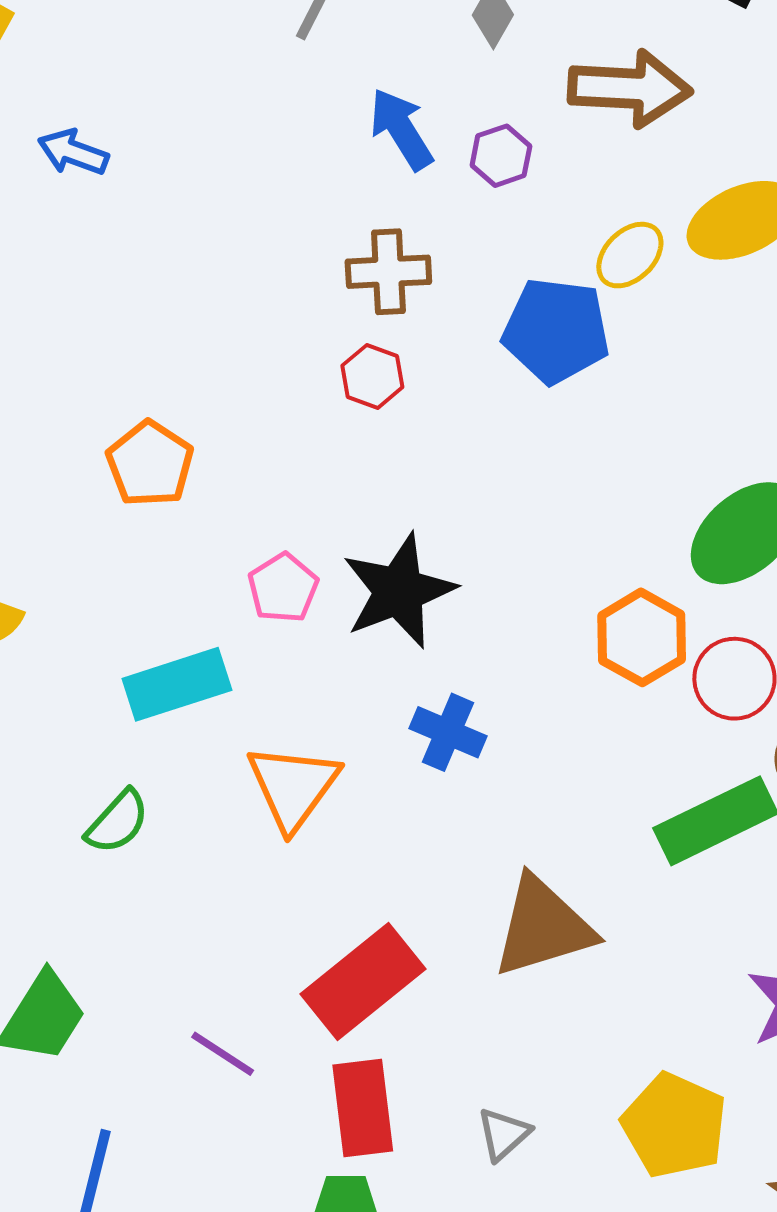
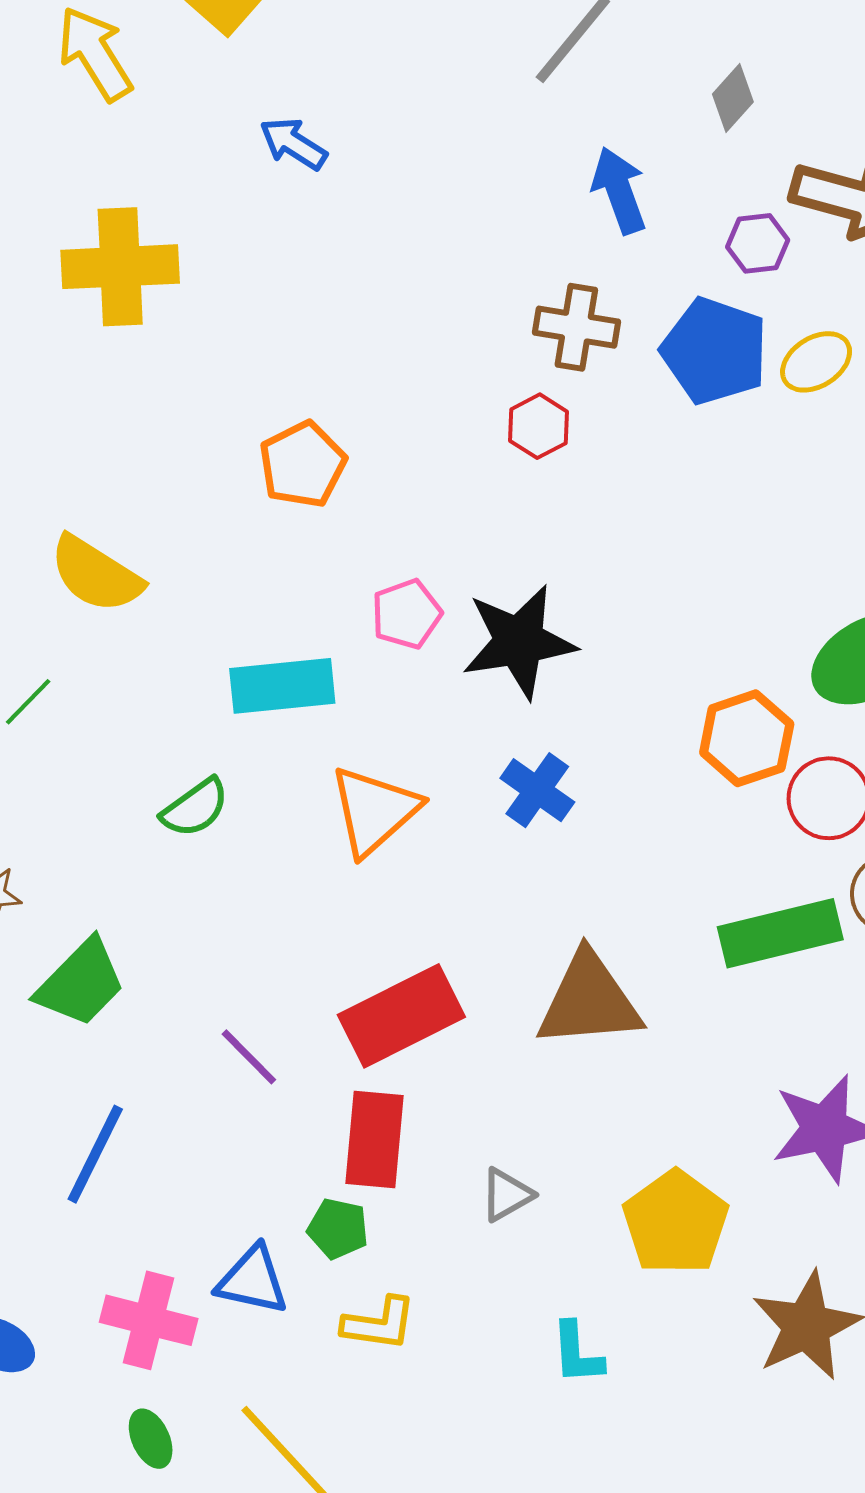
purple hexagon: (501, 156) -> (758, 243), moved
blue pentagon: (556, 331) -> (715, 351), moved

